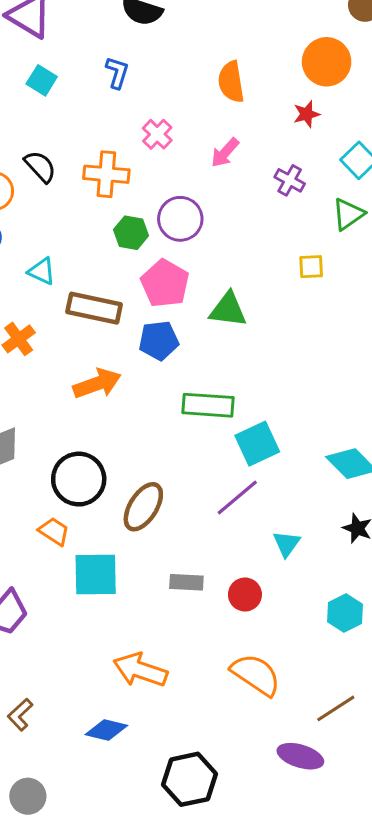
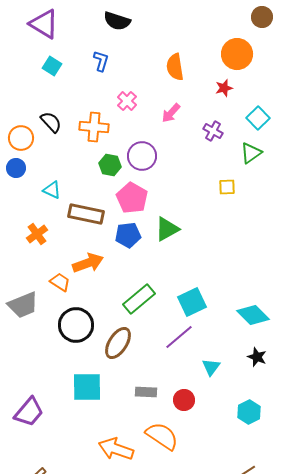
green triangle: (228, 310) -> (167, 229), moved, turned -36
green rectangle: (208, 405) -> (139, 299), moved, turned -44
orange trapezoid: (54, 531) -> (60, 282), moved
orange semicircle: (256, 675) -> (162, 436), moved

